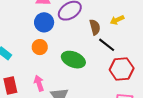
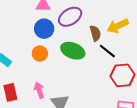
yellow arrow: (117, 20) -> (118, 26), size x1.5
green ellipse: (73, 60) -> (73, 51), moved

